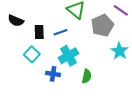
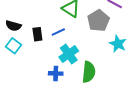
cyan square: (32, 54) -> (14, 46), moved
green semicircle: (87, 76) -> (89, 72), size x1.5

